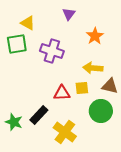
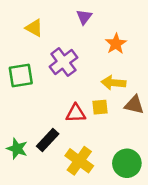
green square: (17, 44) -> (21, 75), moved
purple cross: (52, 51) -> (63, 62), turned 35
green circle: (101, 111) -> (127, 163), moved

